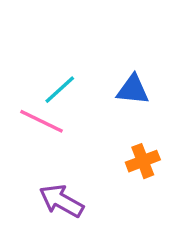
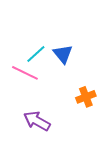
blue triangle: (133, 90) -> (63, 54), moved, turned 45

